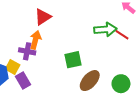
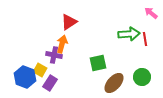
red line: (122, 35) -> (145, 39), turned 48
purple rectangle: (23, 81) -> (50, 83), turned 63
green circle: (121, 84) -> (142, 77), moved

